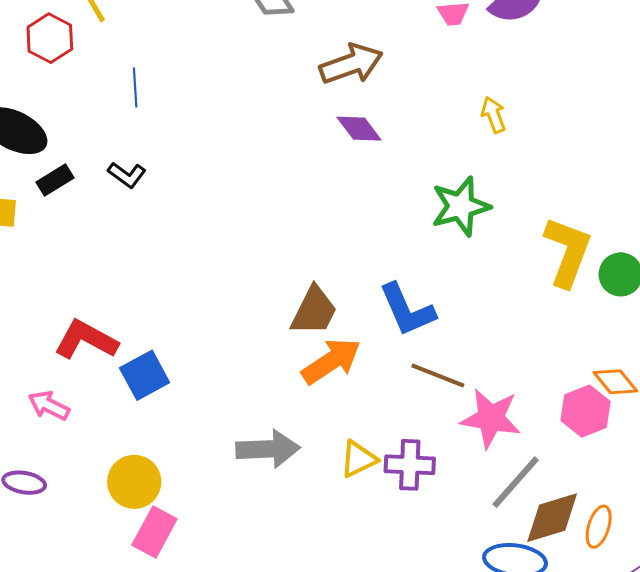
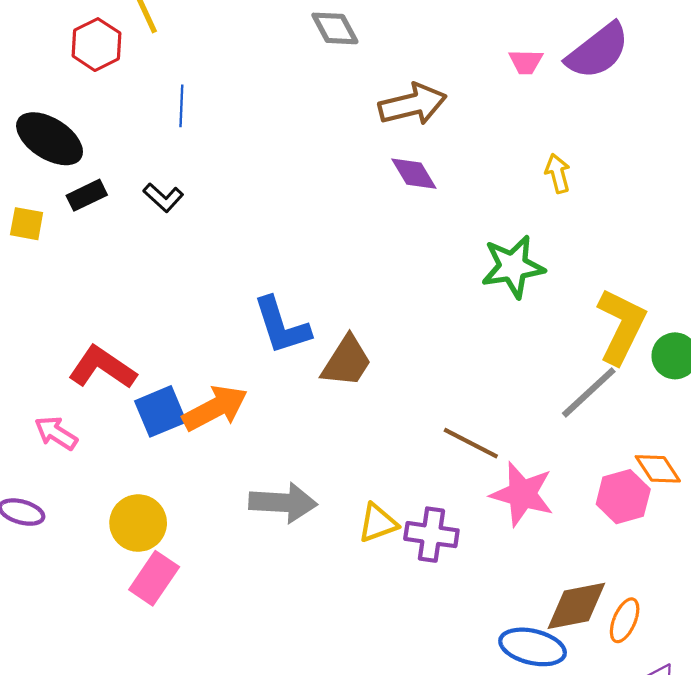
blue L-shape: (407, 310) -> (282, 326), moved
orange arrow: (331, 361) -> (215, 408), moved
gray line: (516, 482) -> (589, 392), moved

